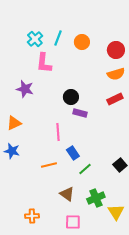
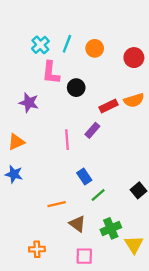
orange semicircle: (116, 74) -> (134, 100), moved
black circle: (71, 97) -> (76, 88), moved
red rectangle: (115, 99) -> (109, 106), moved
purple rectangle: (80, 113) -> (92, 130), turned -64
pink line: (58, 132) -> (67, 140), moved
orange line: (49, 165) -> (57, 204), moved

